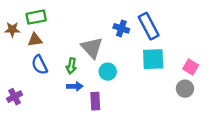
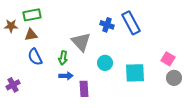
cyan square: (153, 59) -> (135, 73), moved
cyan circle: (108, 72) -> (105, 63), moved
gray circle: (185, 89) -> (174, 78), moved

